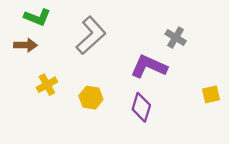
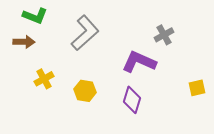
gray cross: (176, 38) -> (164, 35), turned 30

